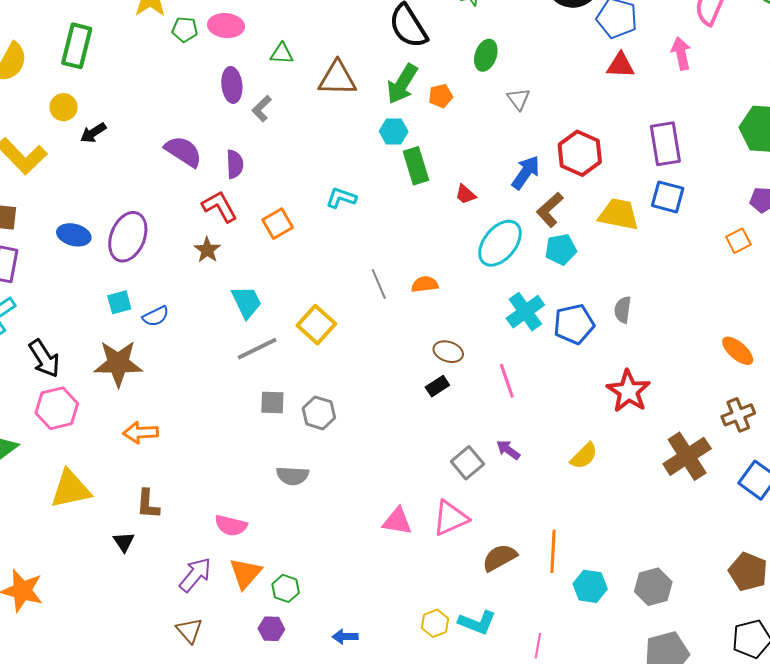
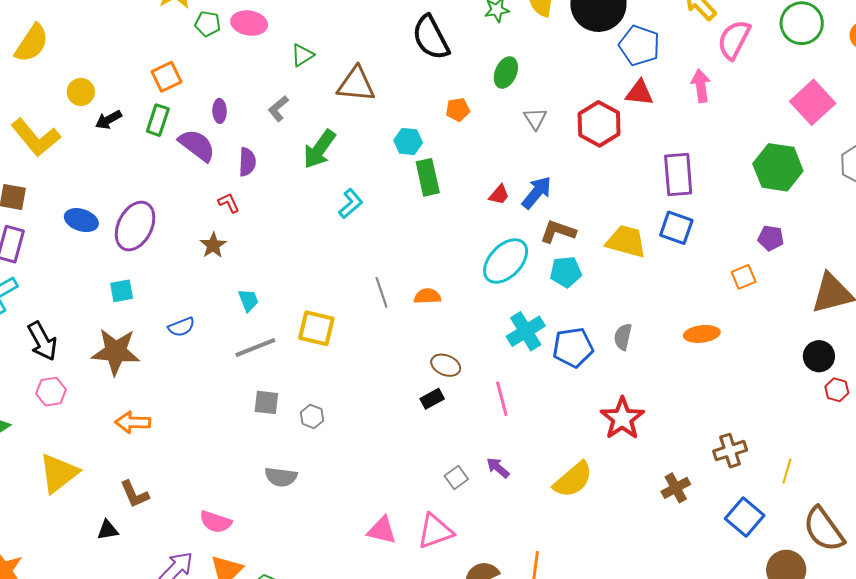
green rectangle: (77, 46) -> (158, 120), moved, size x0.7
green triangle: (282, 54) -> (302, 55), turned -40
green arrow: (402, 84) -> (319, 149), moved
purple ellipse: (232, 85) -> (220, 111), moved, size x0.7
red hexagon: (580, 153) -> (599, 124), moved
red trapezoid: (465, 194) -> (499, 195), moved, turned -95
cyan L-shape: (341, 198) -> (351, 204), turned 116
red L-shape: (220, 206) -> (229, 203), size x0.6
brown L-shape: (550, 210) -> (558, 232), turned 57
orange square: (278, 224) -> (166, 77), moved
cyan trapezoid: (247, 302) -> (248, 300), size x0.7
blue semicircle: (156, 316) -> (181, 327), moved
yellow square: (316, 325) -> (316, 328), turned -33
orange ellipse: (738, 351) -> (702, 334), moved, turned -52
pink hexagon: (57, 408) -> (51, 392), size x0.7
gray hexagon: (319, 413) -> (312, 416), size x0.7
yellow semicircle: (584, 456) -> (573, 480), size x1.4
brown cross: (687, 456) -> (676, 488), size x0.6
gray square: (467, 463) -> (456, 478), size x0.7
yellow triangle: (71, 489) -> (59, 473), turned -30
brown L-shape: (148, 504) -> (134, 494), turned -32
black triangle: (124, 542) -> (108, 530), turned 50

